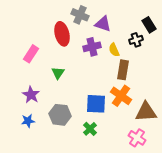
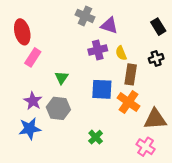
red ellipse: (62, 34) -> (22, 32), moved
black cross: (136, 40) -> (156, 58), moved
blue square: (96, 104) -> (102, 89), moved
gray hexagon: (60, 115) -> (58, 108), moved
blue star: (28, 121) -> (30, 129), size x1.5

